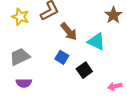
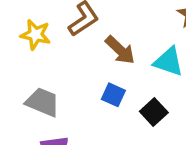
gray trapezoid: (20, 57) -> (43, 102), turned 55

